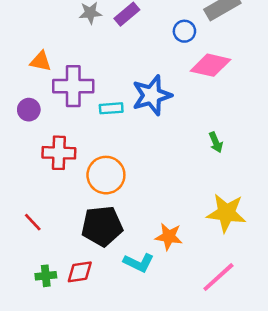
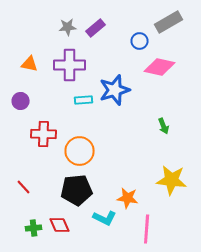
purple cross: (73, 86) -> (70, 65), moved
red diamond: (80, 272) -> (60, 225), turned 75
pink line: (218, 277) -> (147, 229), moved, turned -44

